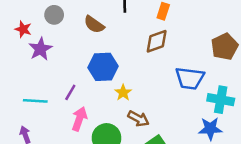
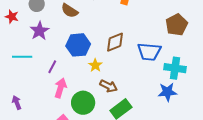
brown diamond: (157, 41) -> (115, 42), moved
purple star: (40, 49) -> (39, 31), moved
cyan line: (35, 101) -> (22, 57), moved

